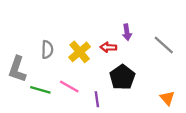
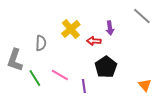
gray line: (164, 45) -> (142, 16), moved
yellow cross: (80, 52) -> (71, 29), moved
green line: (40, 90) -> (35, 78), turned 42

